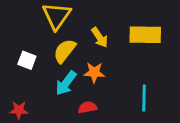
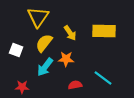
cyan line: (144, 98) -> (103, 78), turned -54
red semicircle: (87, 107) -> (75, 85), moved
red star: (19, 110) -> (22, 87), moved

